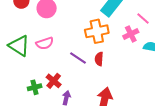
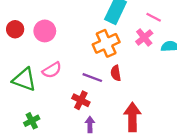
red cross: (54, 81) -> (81, 100), moved
green cross: (35, 87) -> (32, 121), moved

